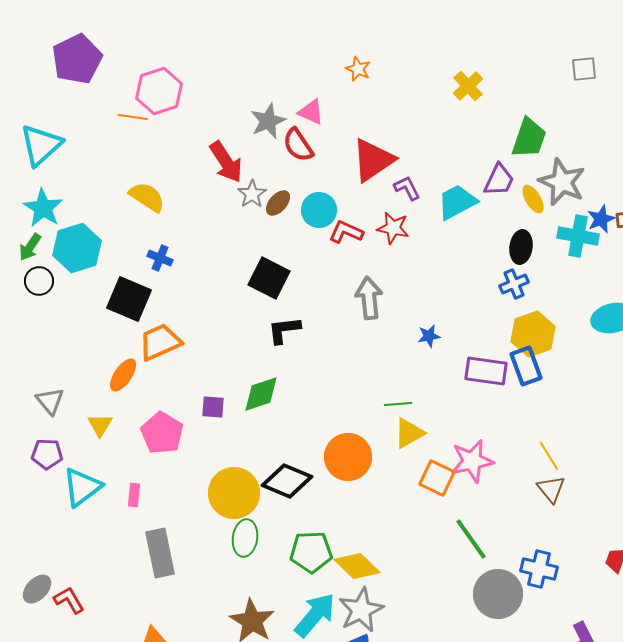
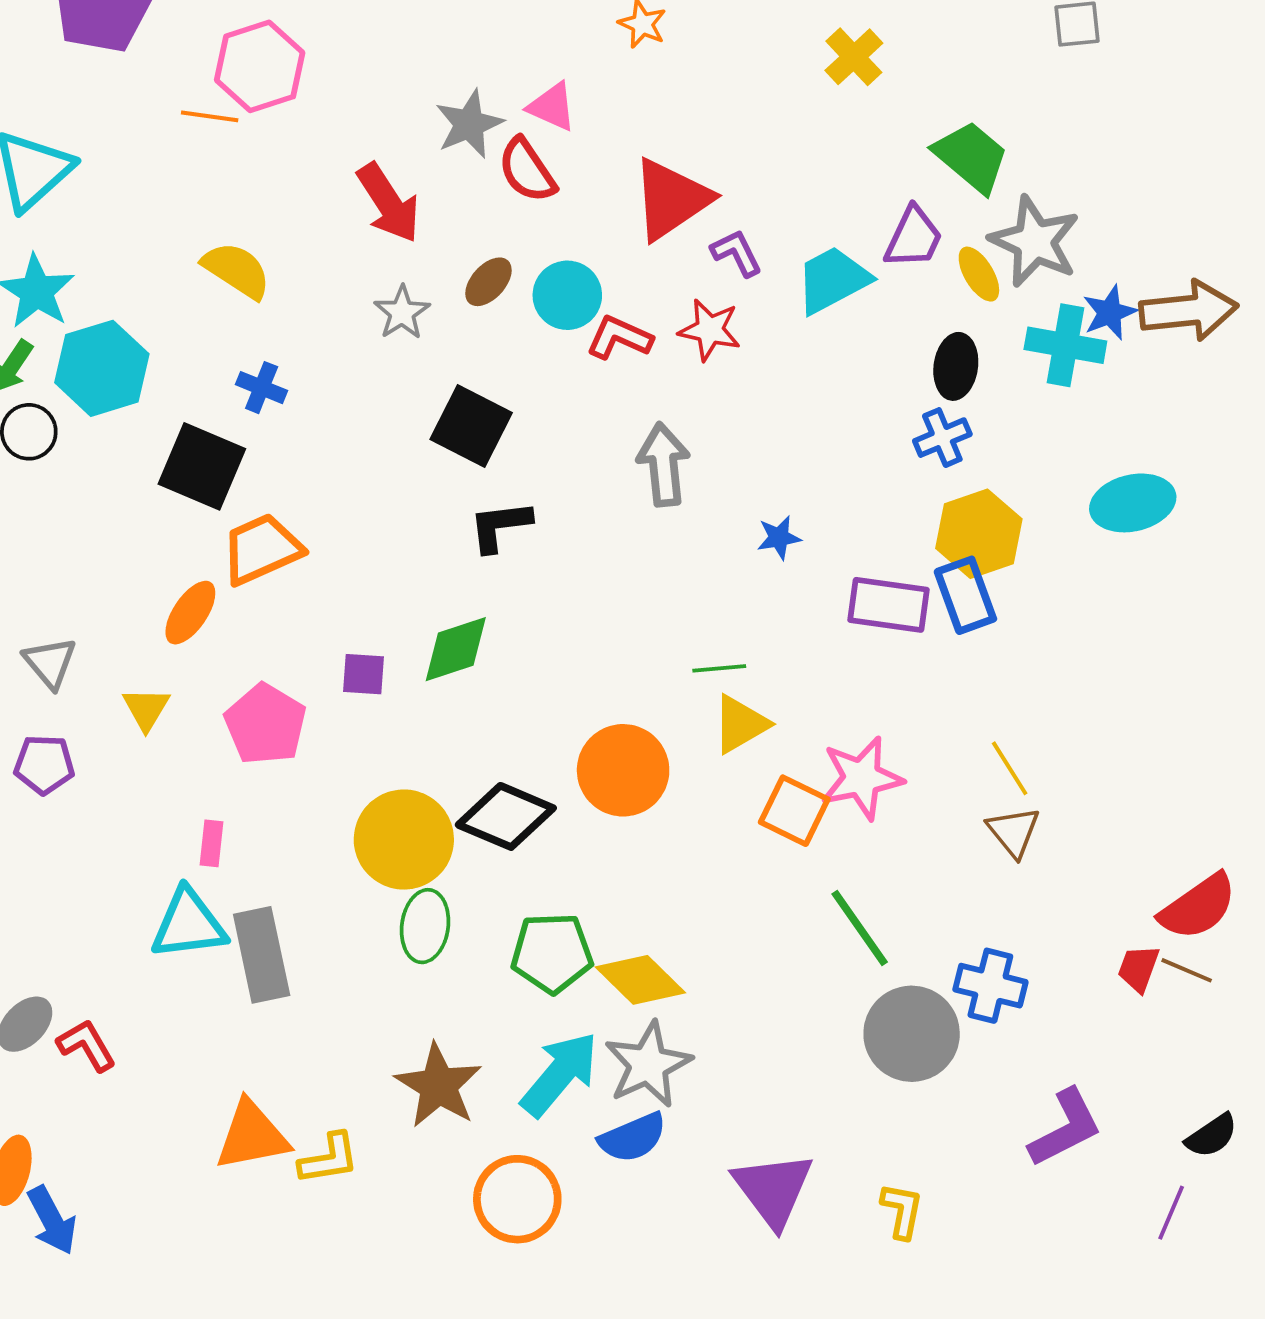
green trapezoid: (529, 138) -> (971, 157), turned -69
gray star: (252, 194) -> (402, 313), moved
cyan triangle: (82, 487) -> (188, 924), moved, turned 30

